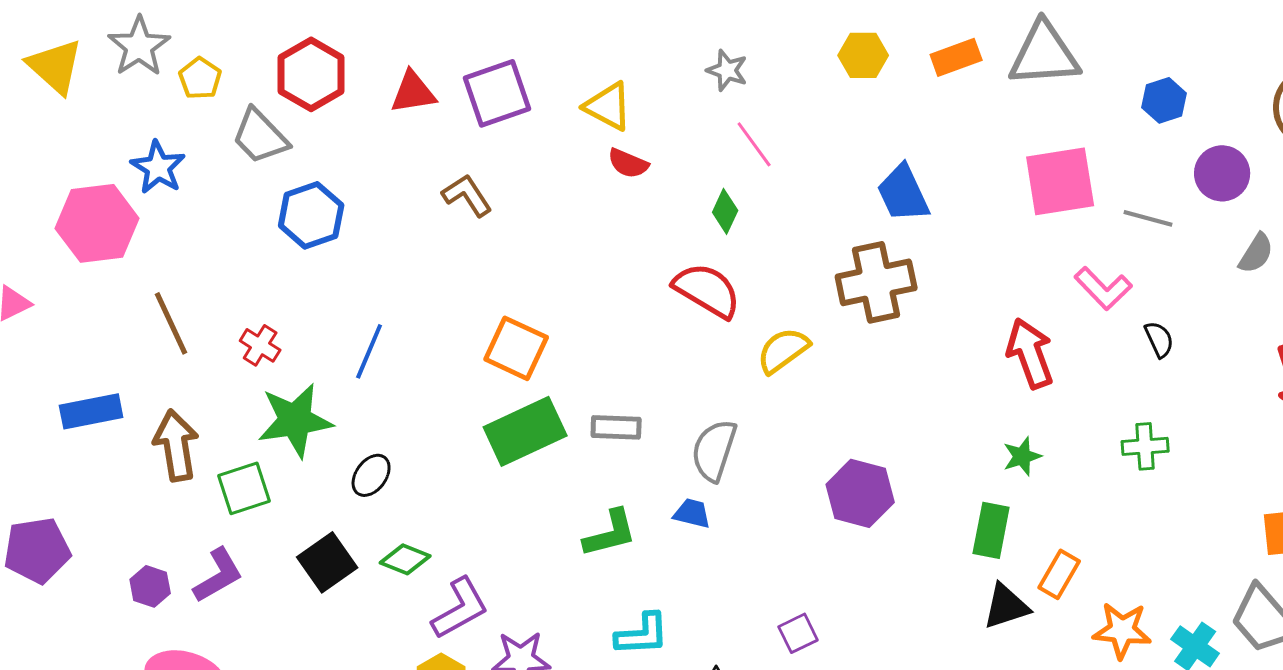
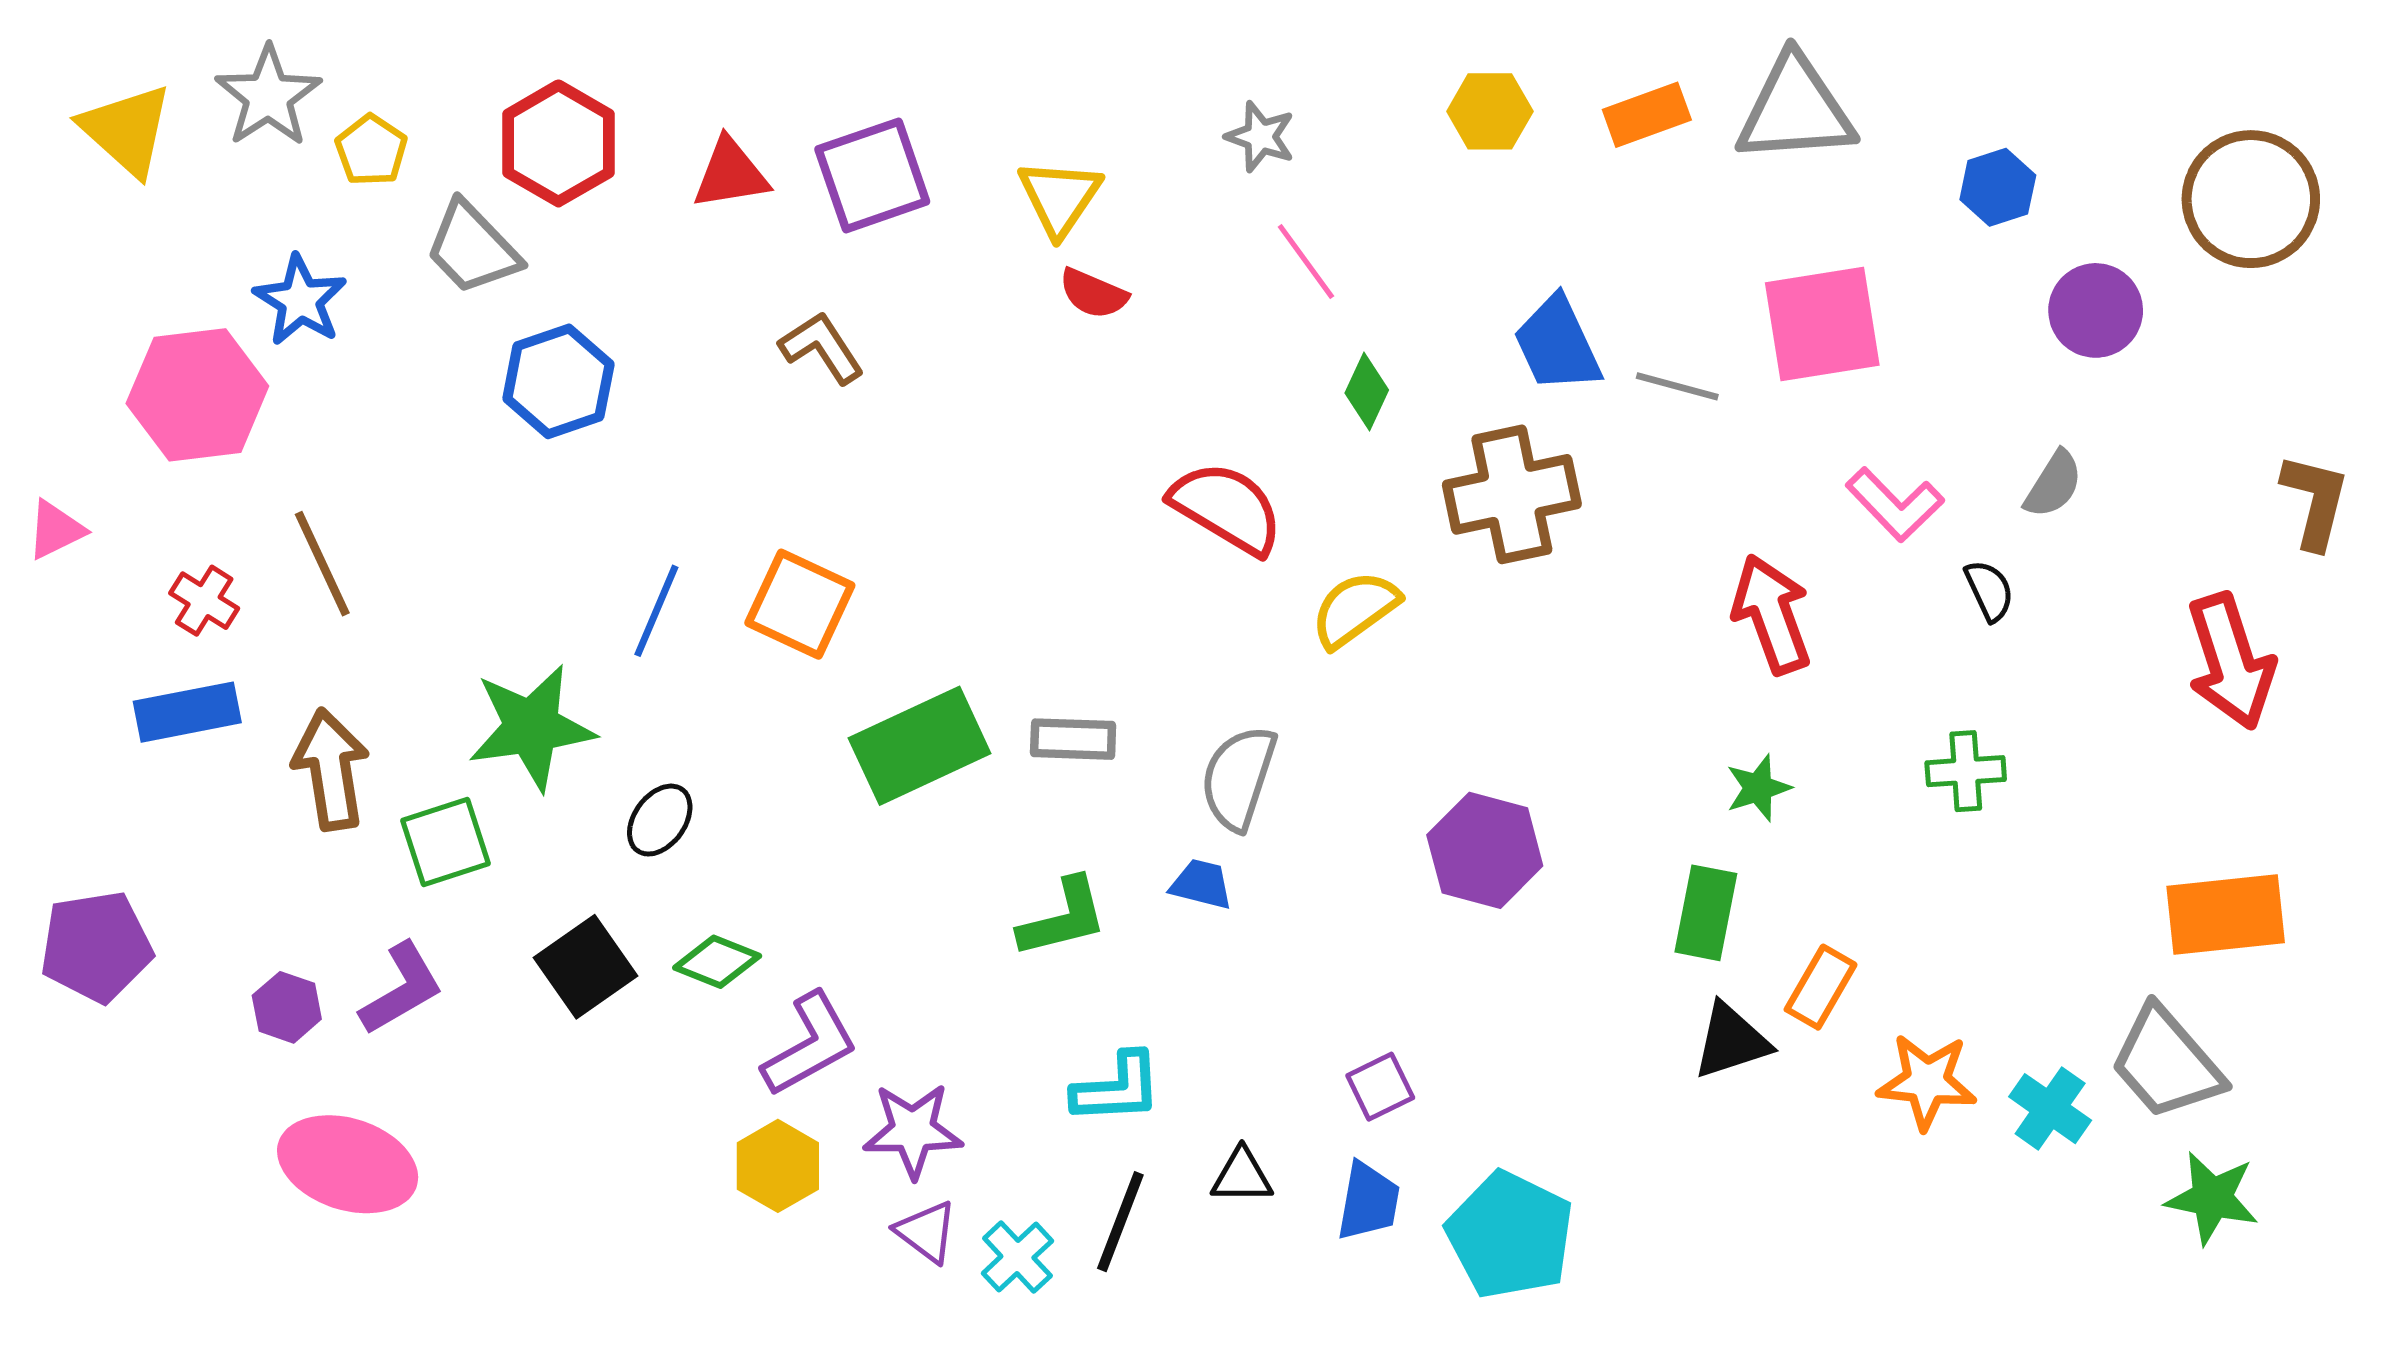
yellow triangle: (608, 106) -> (1060, 197), turned 36
green diamond: (725, 211) -> (1367, 391), moved
gray line: (1148, 218) -> (1677, 386), moved
gray semicircle: (1256, 253) -> (2053, 484), moved
red cross: (260, 345) -> (204, 601), moved
orange square: (516, 348) -> (800, 604), moved

